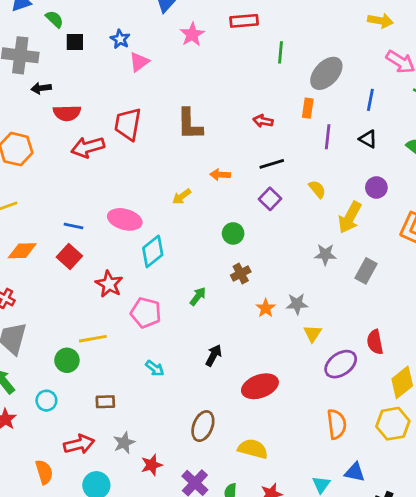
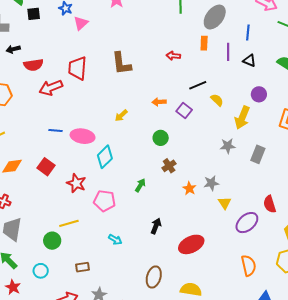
purple line: (328, 137) -> (228, 52), moved
black line: (272, 164) -> (198, 85), moved
orange arrow: (220, 175) -> (159, 102), moved
blue line: (74, 226) -> (55, 131), moved

